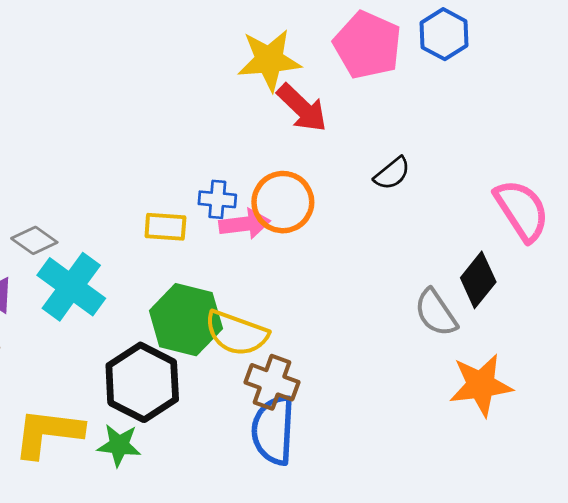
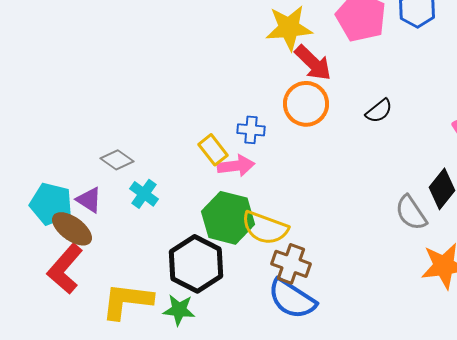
orange circle: (283, 202) -> (306, 104), moved
pink arrow: (245, 224) -> (236, 166), moved
yellow rectangle: (165, 227) -> (213, 150), turned 48
cyan cross: (71, 287) -> (144, 194), size x0.6
blue semicircle: (273, 430) -> (292, 299), turned -60

